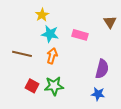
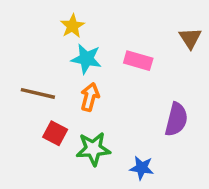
red square: (32, 86) -> (55, 133), moved
blue star: (98, 94) -> (142, 168), moved

